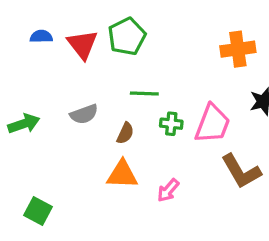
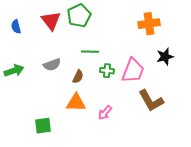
blue semicircle: (41, 36) -> (16, 27), moved, turned -104
green square: (38, 211) -> (43, 126), moved, turned -36

